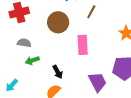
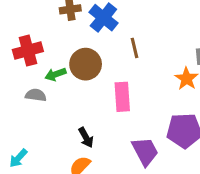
brown line: (91, 12) -> (134, 48), turned -40
green arrow: (32, 60) -> (56, 74), moved

